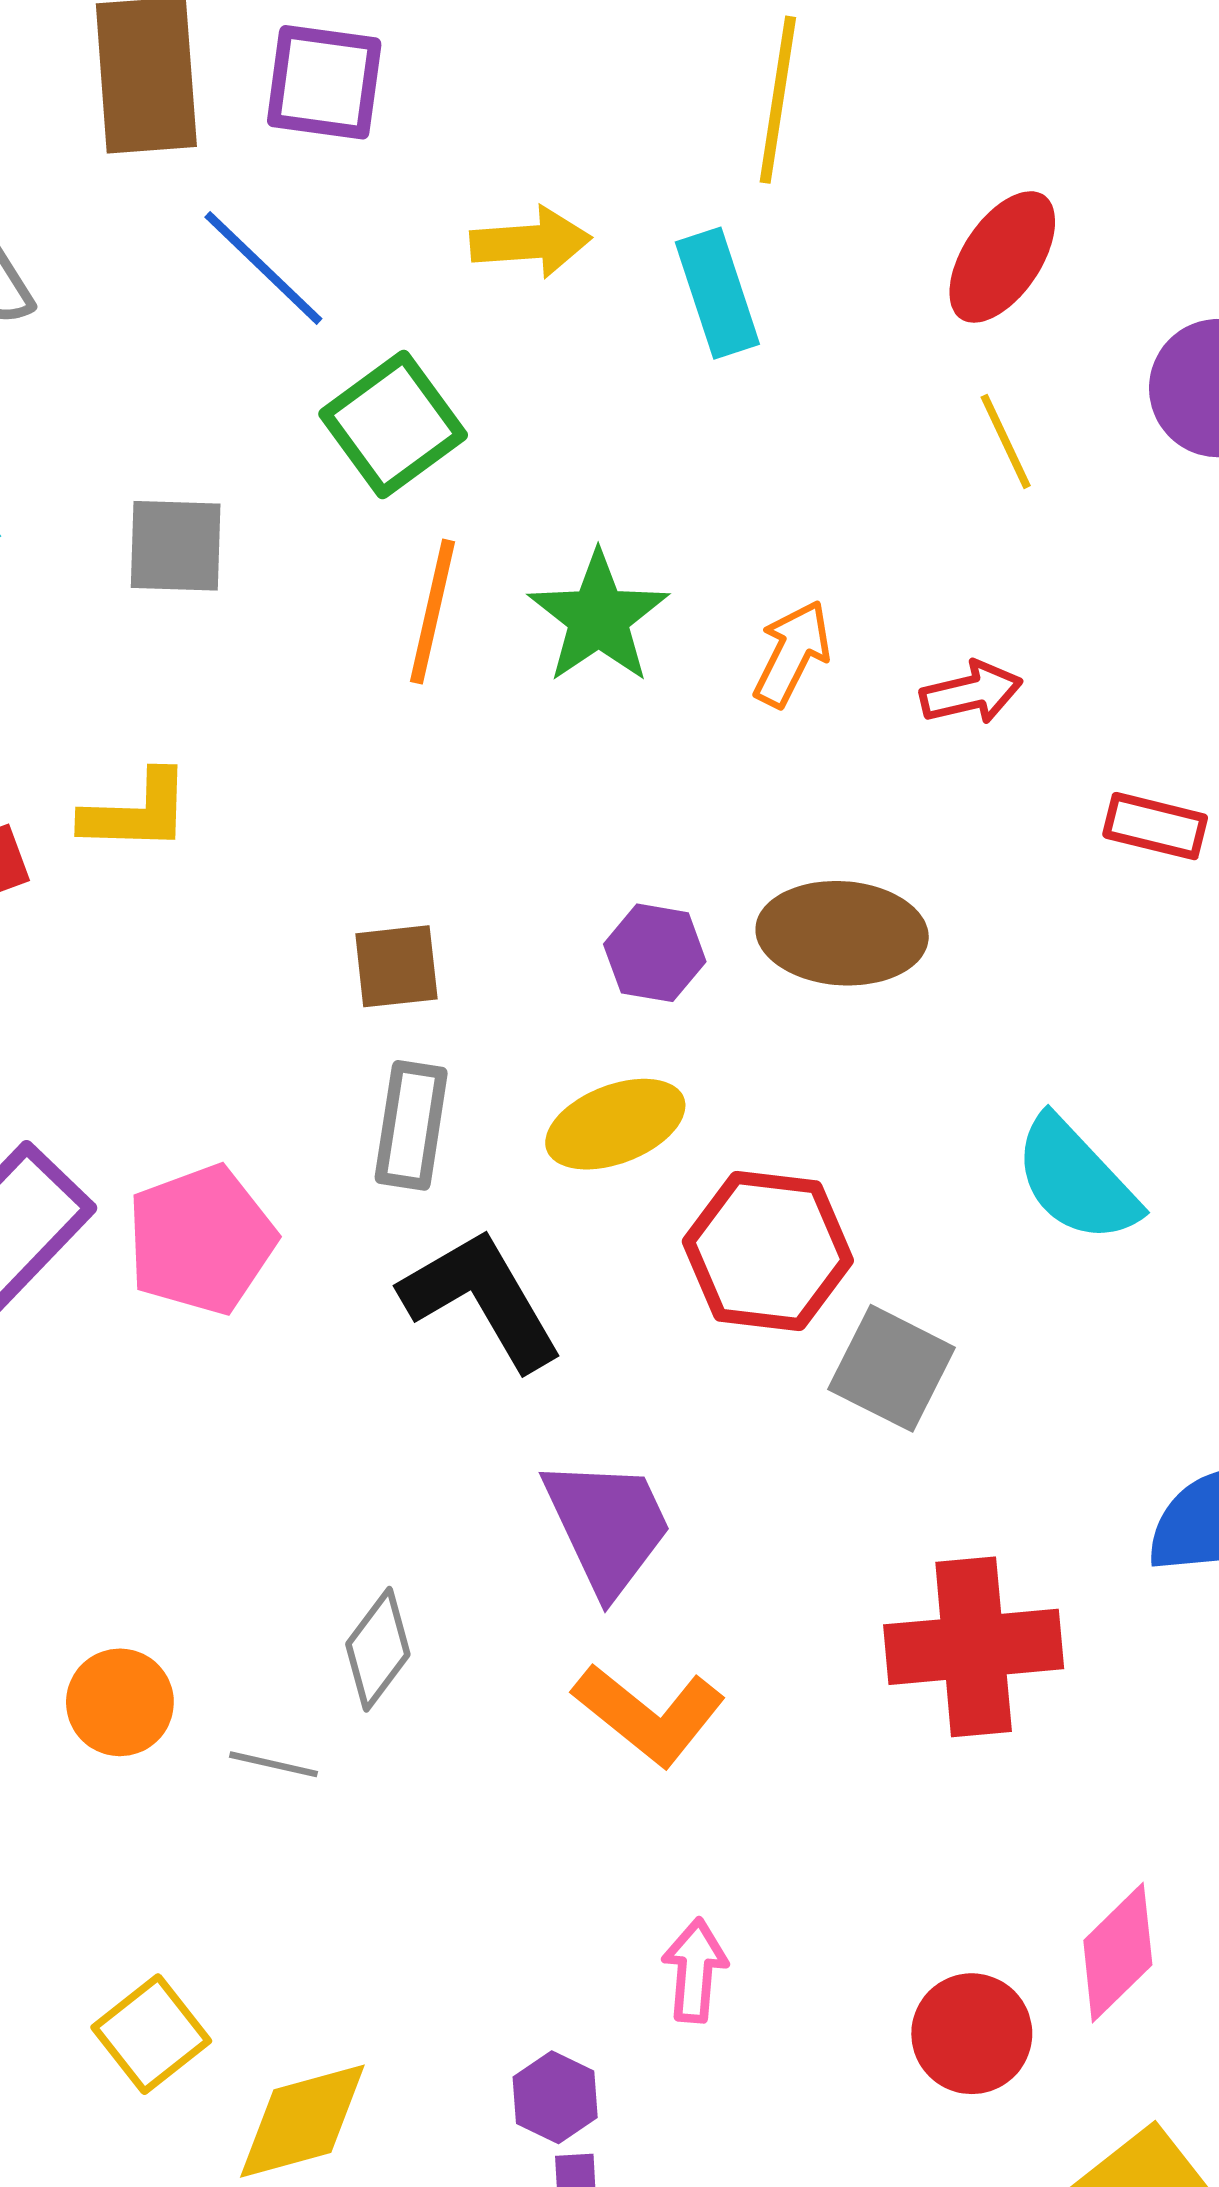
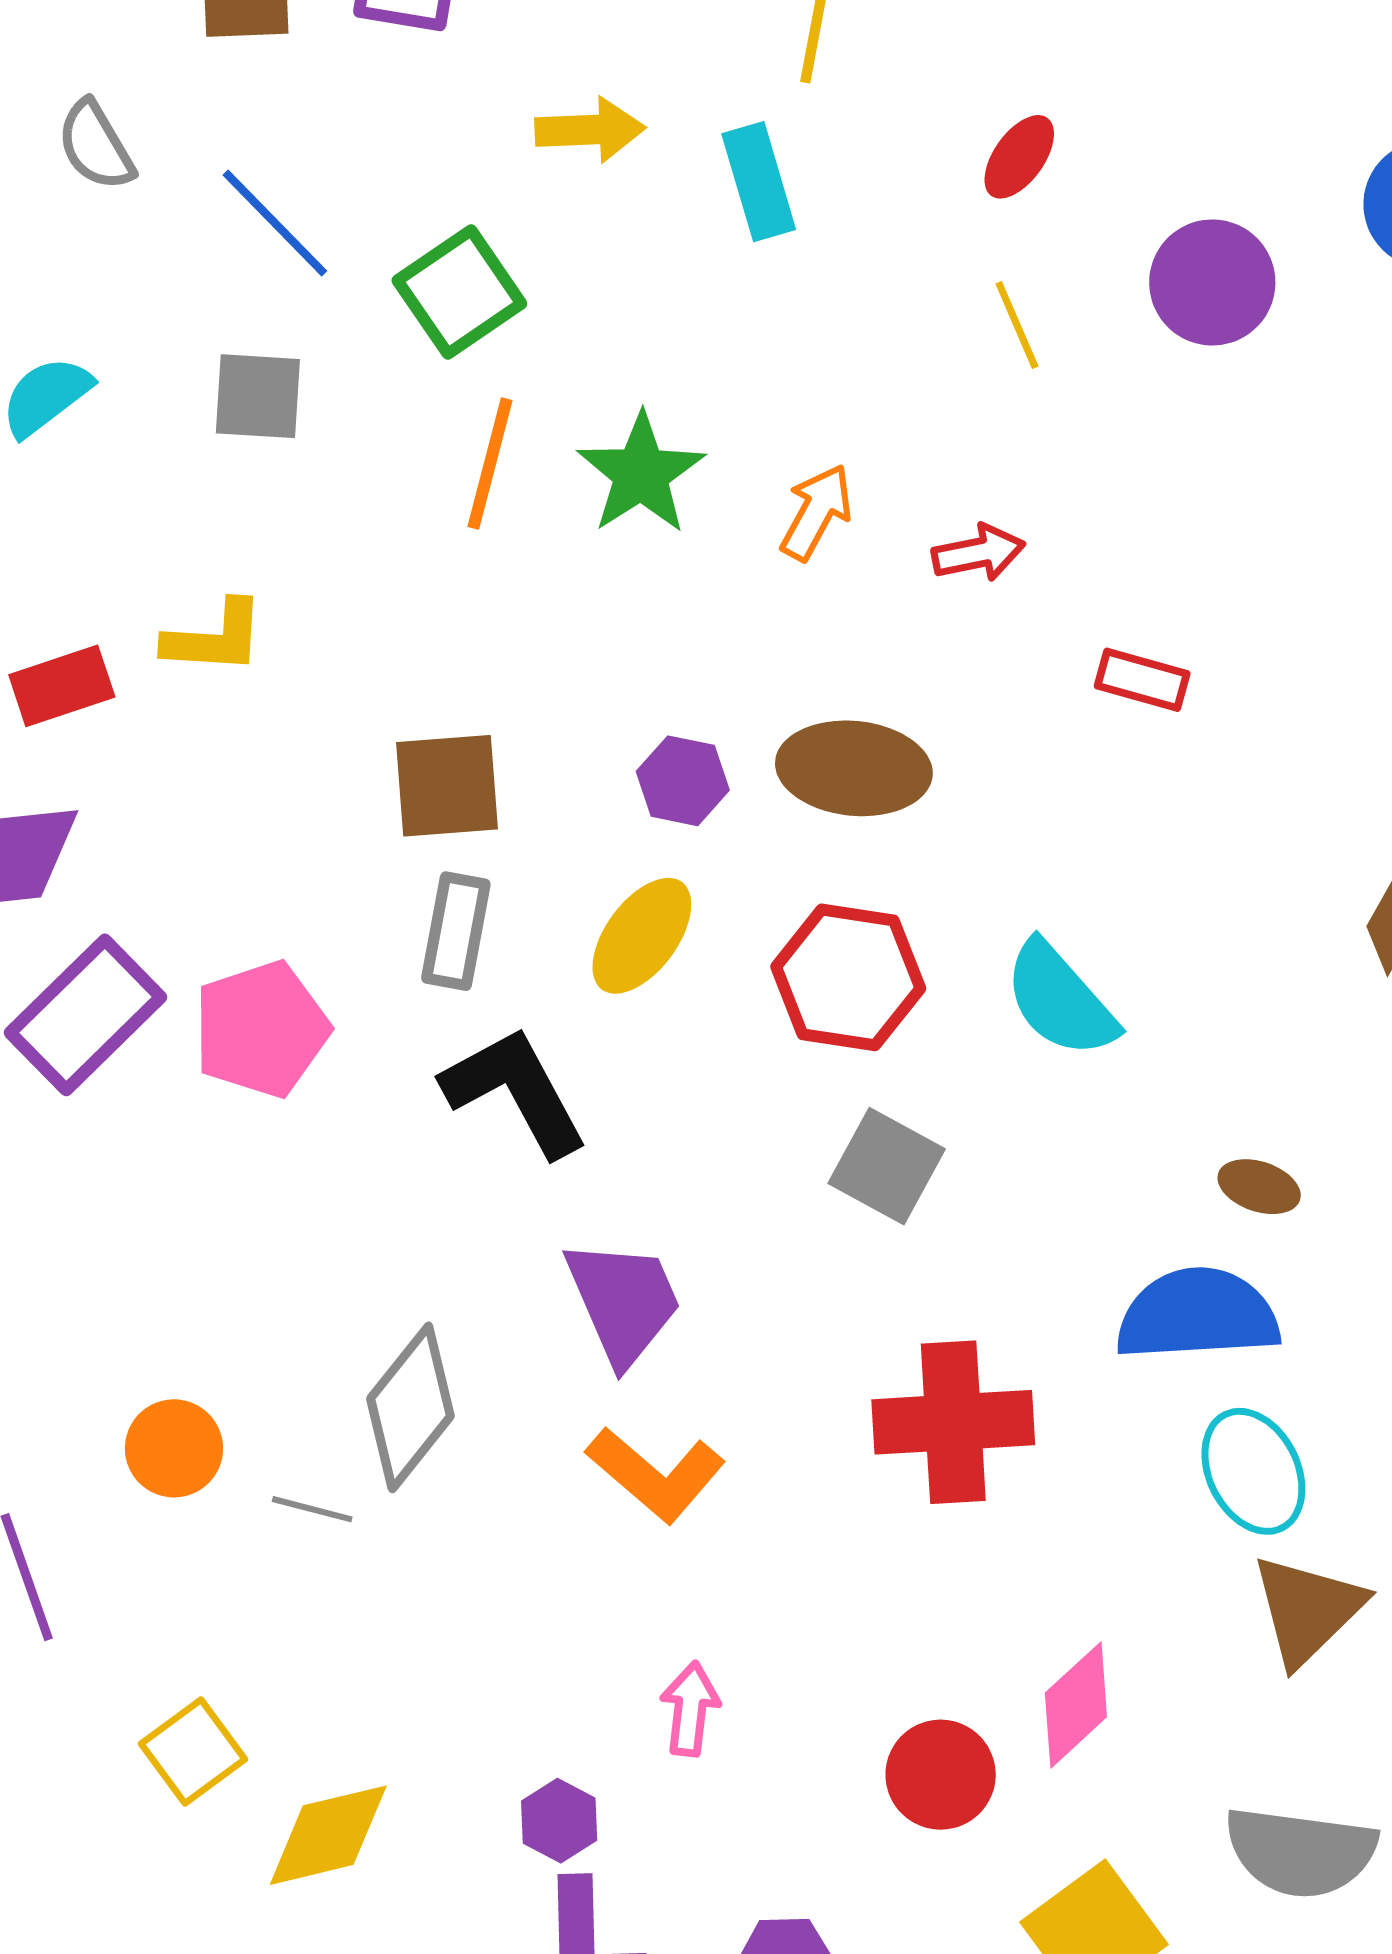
red ellipse: (1002, 257) -> (1019, 157), size x0.7
blue line: (263, 268) -> (275, 223), moved
brown square: (396, 966) -> (447, 786), size x1.4
yellow ellipse: (615, 1124) -> (642, 936), turned -34
red hexagon: (768, 1251) -> (848, 977), moved
gray diamond: (378, 1649) -> (410, 1407), size x1.5

